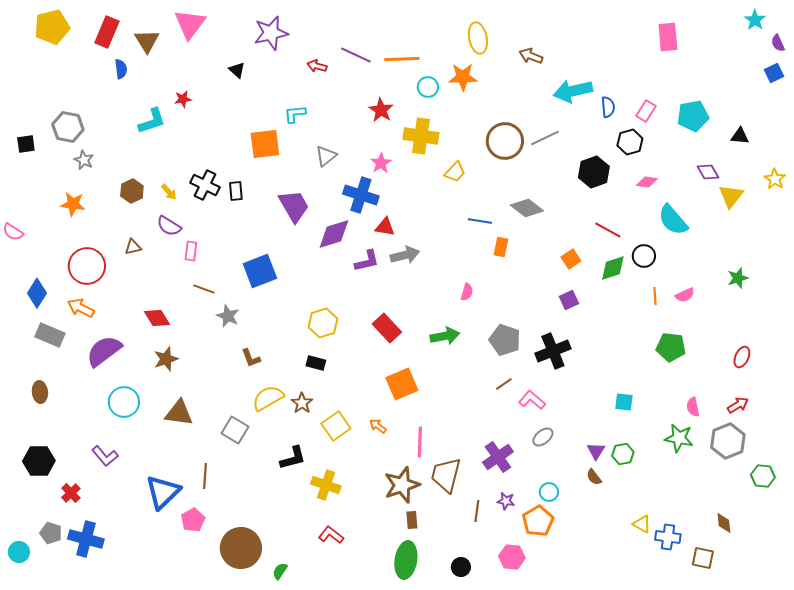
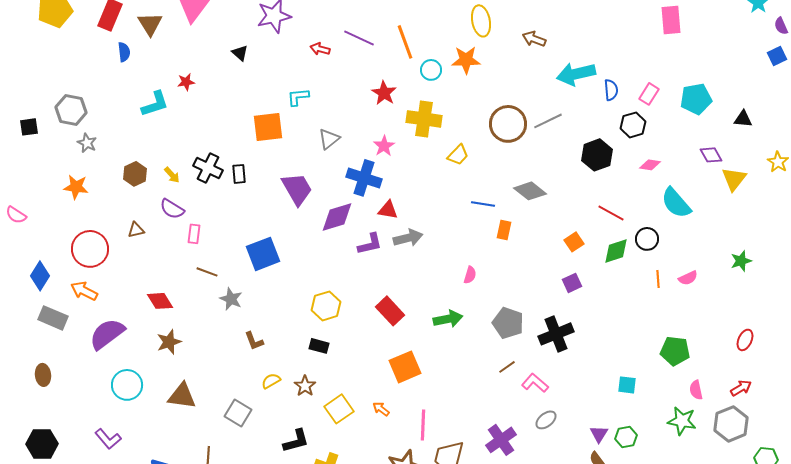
orange line: (402, 59) -> (405, 42), turned 72
green pentagon: (671, 347) -> (675, 351), moved
yellow semicircle: (268, 398) -> (271, 381), size x0.6

